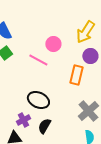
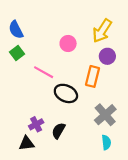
pink line: (38, 60) -> (44, 72), moved
black ellipse: (38, 100) -> (66, 93), moved

